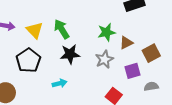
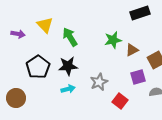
yellow triangle: (35, 30) -> (45, 25), moved
black star: (70, 54) -> (68, 66), moved
gray star: (104, 59) -> (99, 82), moved

